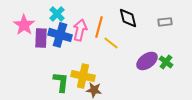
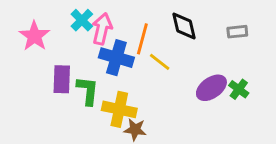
pink arrow: (80, 30) -> (102, 29), moved
blue cross: (60, 35) -> (116, 58), moved
purple rectangle: (41, 38) -> (62, 79), moved
green L-shape: (61, 82) -> (88, 91), moved

